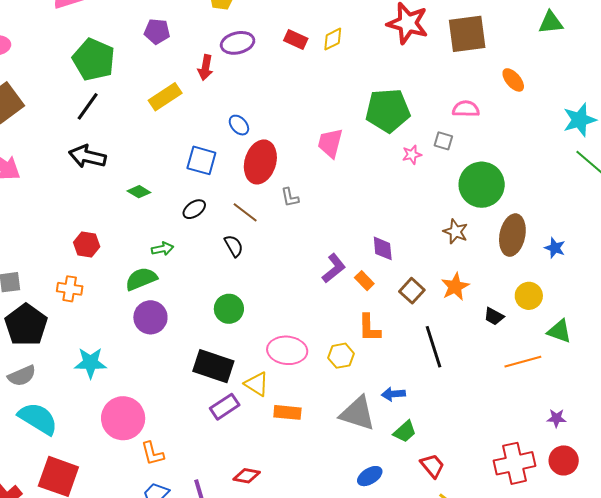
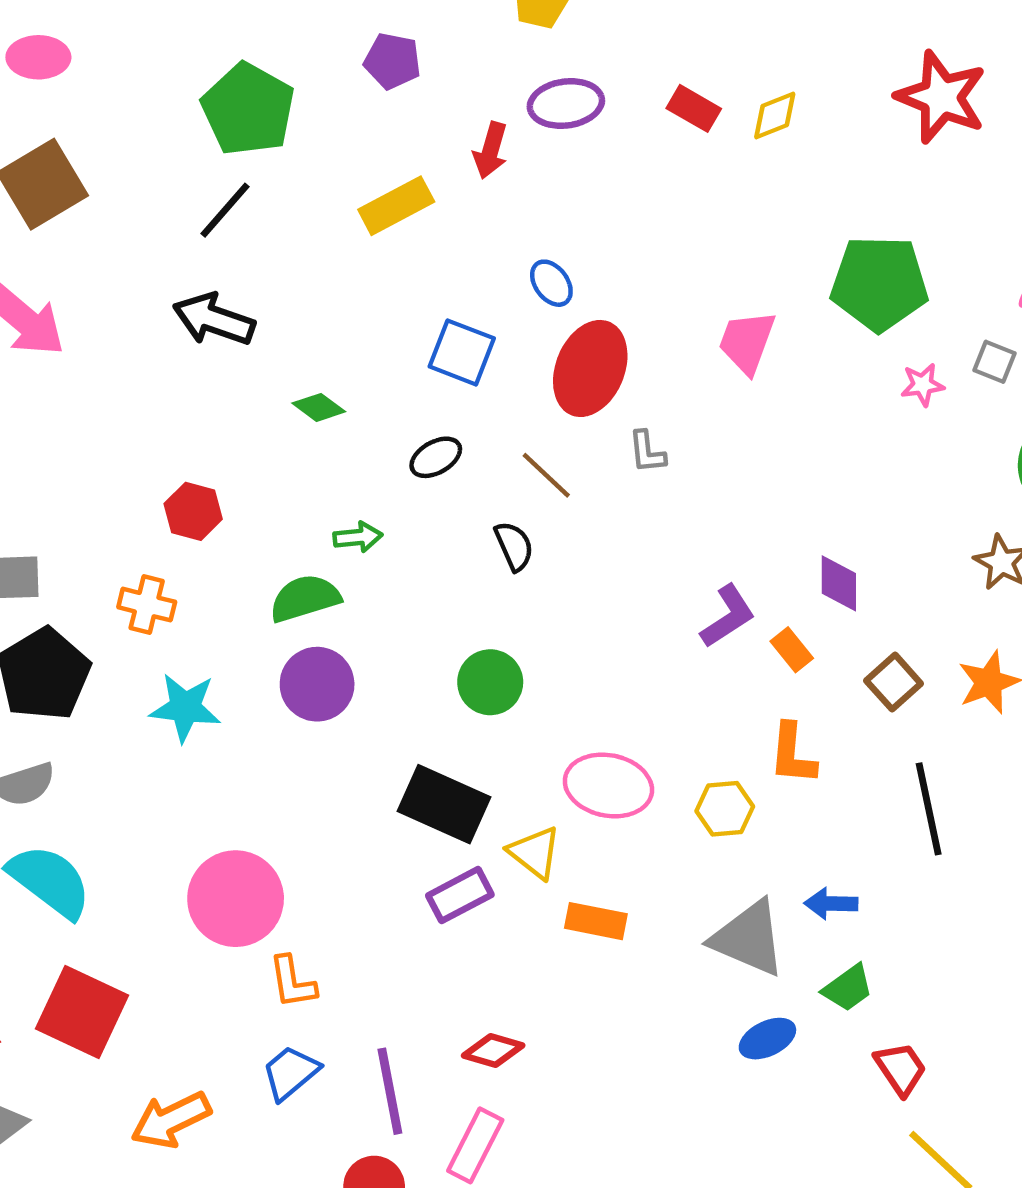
cyan star: (90, 363) -> (185, 708), moved
blue ellipse: (370, 476) -> (767, 1039), moved

